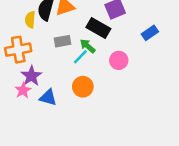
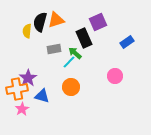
black rectangle: (98, 28) -> (84, 38), turned 36
orange cross: (18, 50) -> (17, 89), moved
pink circle: (119, 60) -> (115, 76), moved
pink star: (23, 90) -> (22, 109), moved

